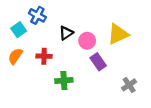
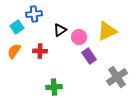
blue cross: (37, 15) -> (34, 14), turned -35
green cross: (64, 81) -> (54, 87), moved
gray cross: (129, 85) -> (117, 77), size x1.5

